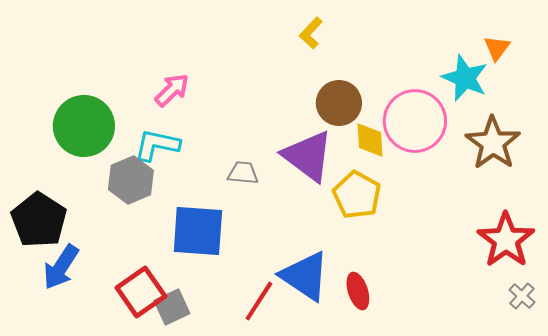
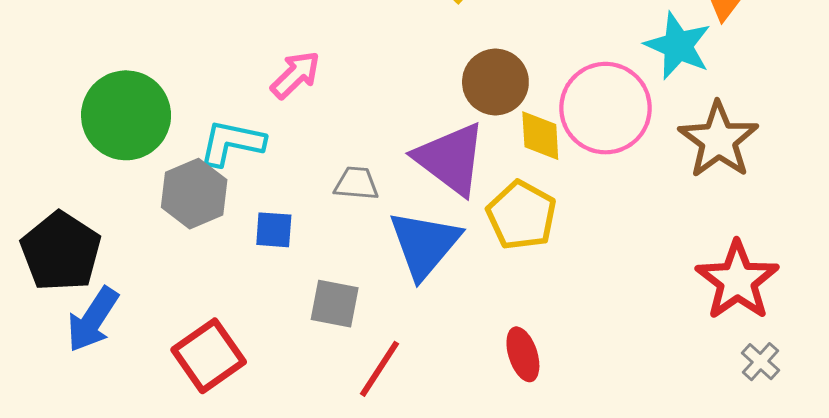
pink arrow: (172, 90) -> (296, 75), moved
blue square: (198, 231) -> (274, 230), moved, size x0.5
blue triangle: (305, 276) -> (424, 244), moved, turned 36
gray square: (172, 307) -> (335, 304), moved, turned 36

